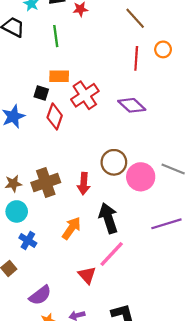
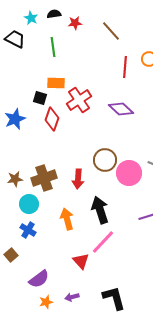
brown line: (135, 18) -> (111, 31), moved
cyan circle: (17, 211) -> (29, 204), moved
orange arrow: (71, 228) -> (67, 219), turned -50

